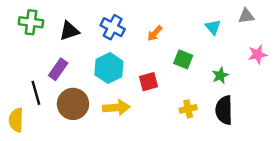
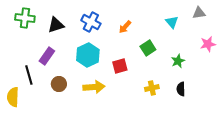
green square: (183, 59) -> (148, 48), turned 35
brown circle: (73, 104) -> (59, 84), size x0.6
black semicircle: (224, 110) -> (181, 89), size x0.6

